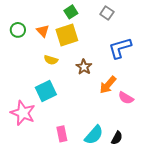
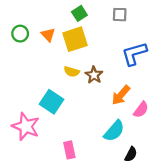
gray square: (107, 13) -> (120, 15), turned -32
yellow semicircle: (51, 60) -> (72, 72), moved
cyan square: (46, 91) -> (51, 102), turned -30
pink semicircle: (126, 98) -> (141, 110), turned -84
cyan semicircle: (94, 135) -> (114, 131), moved

